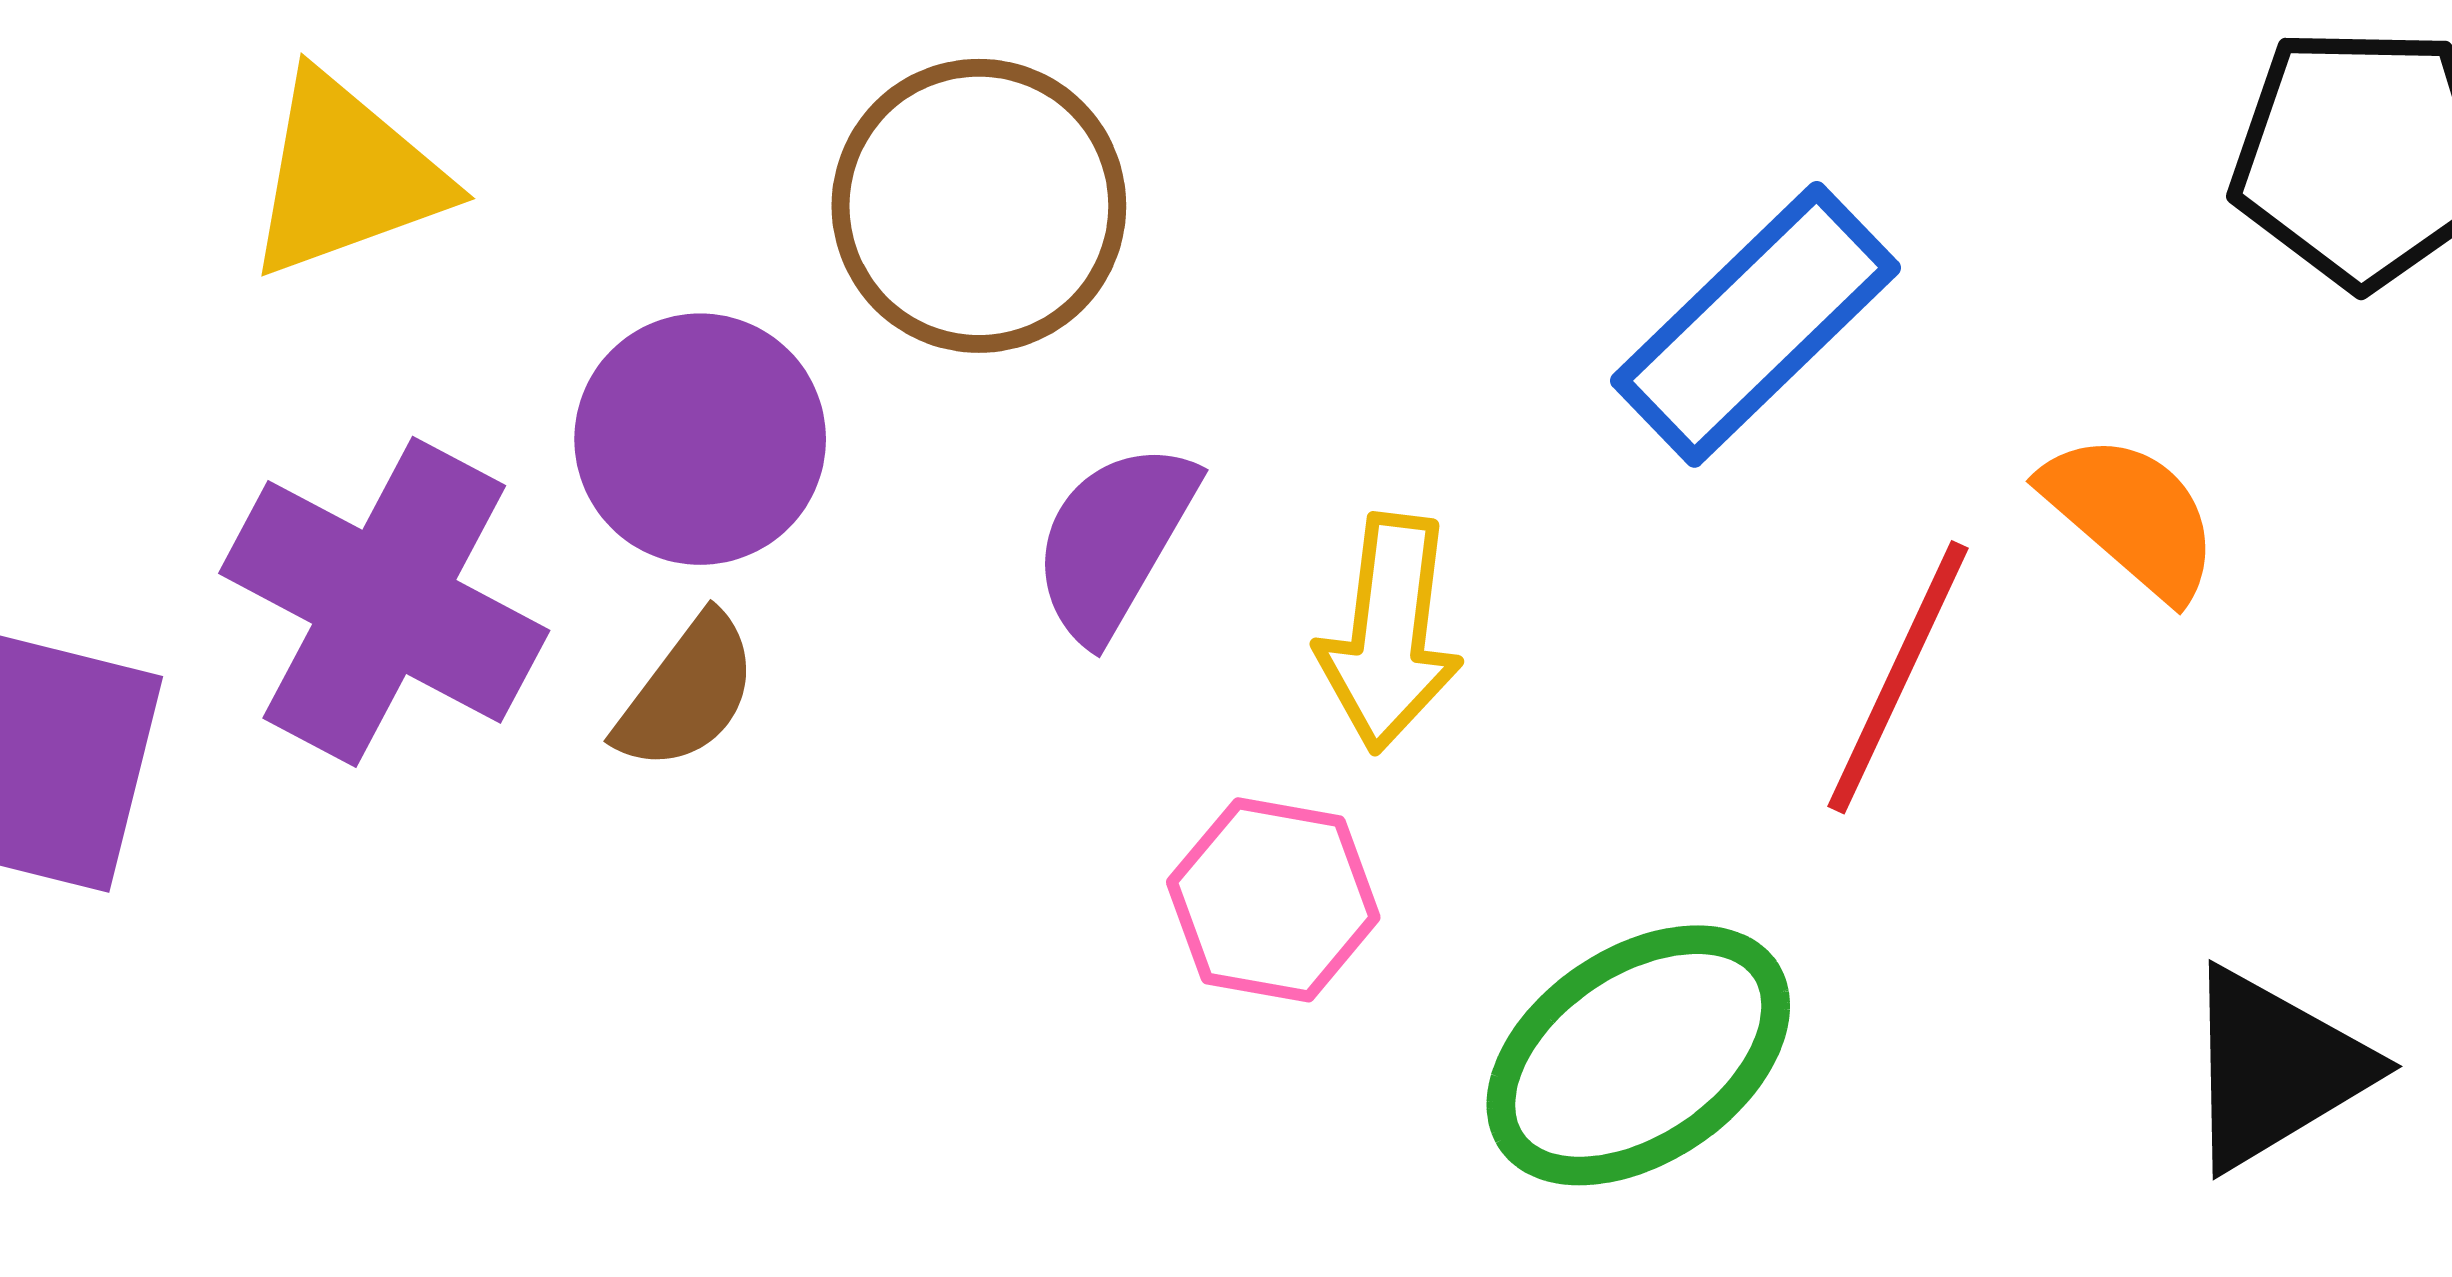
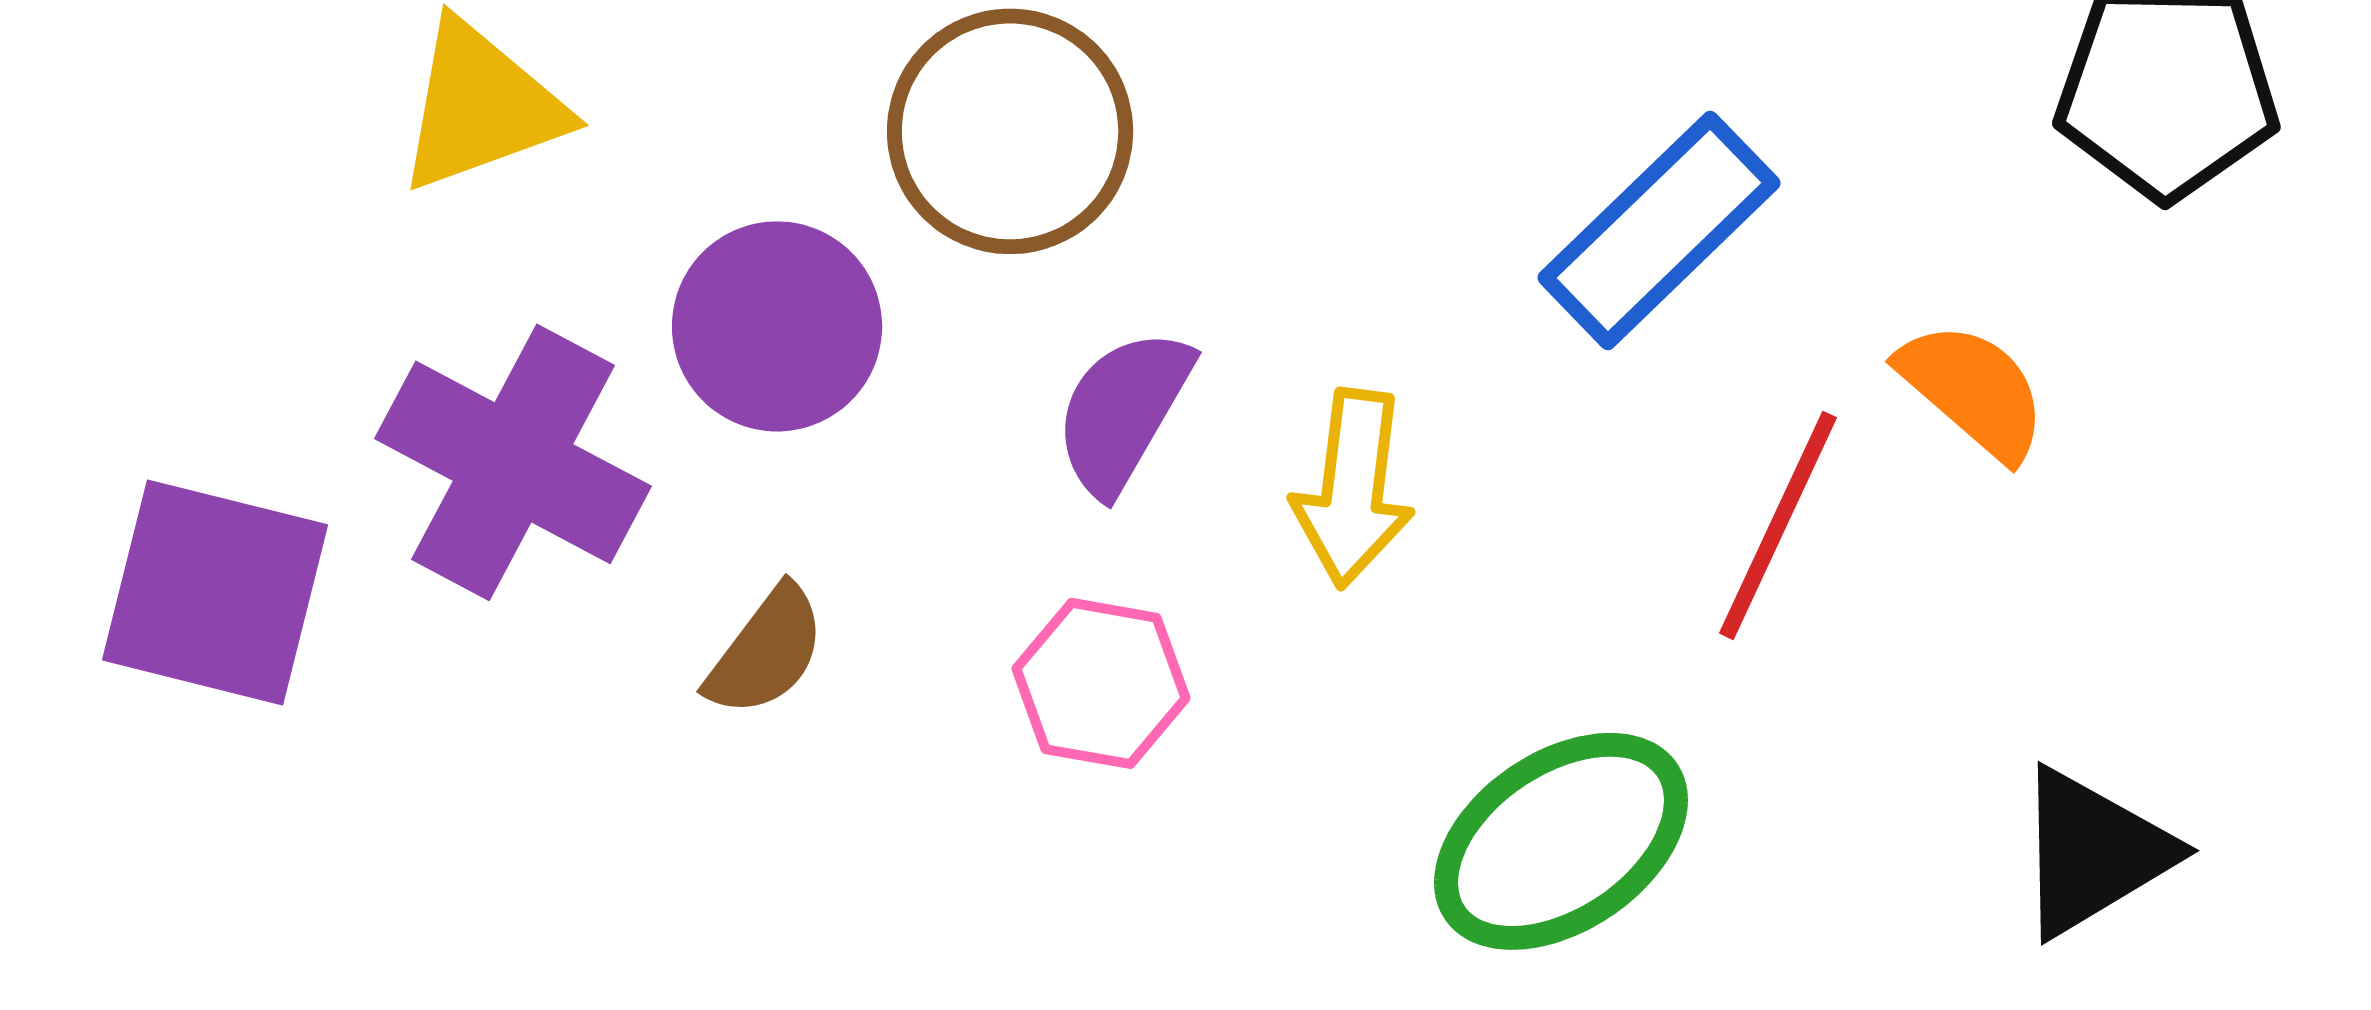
brown semicircle: (687, 693) -> (766, 651), moved
pink hexagon: (1273, 900) -> (1101, 683), moved

